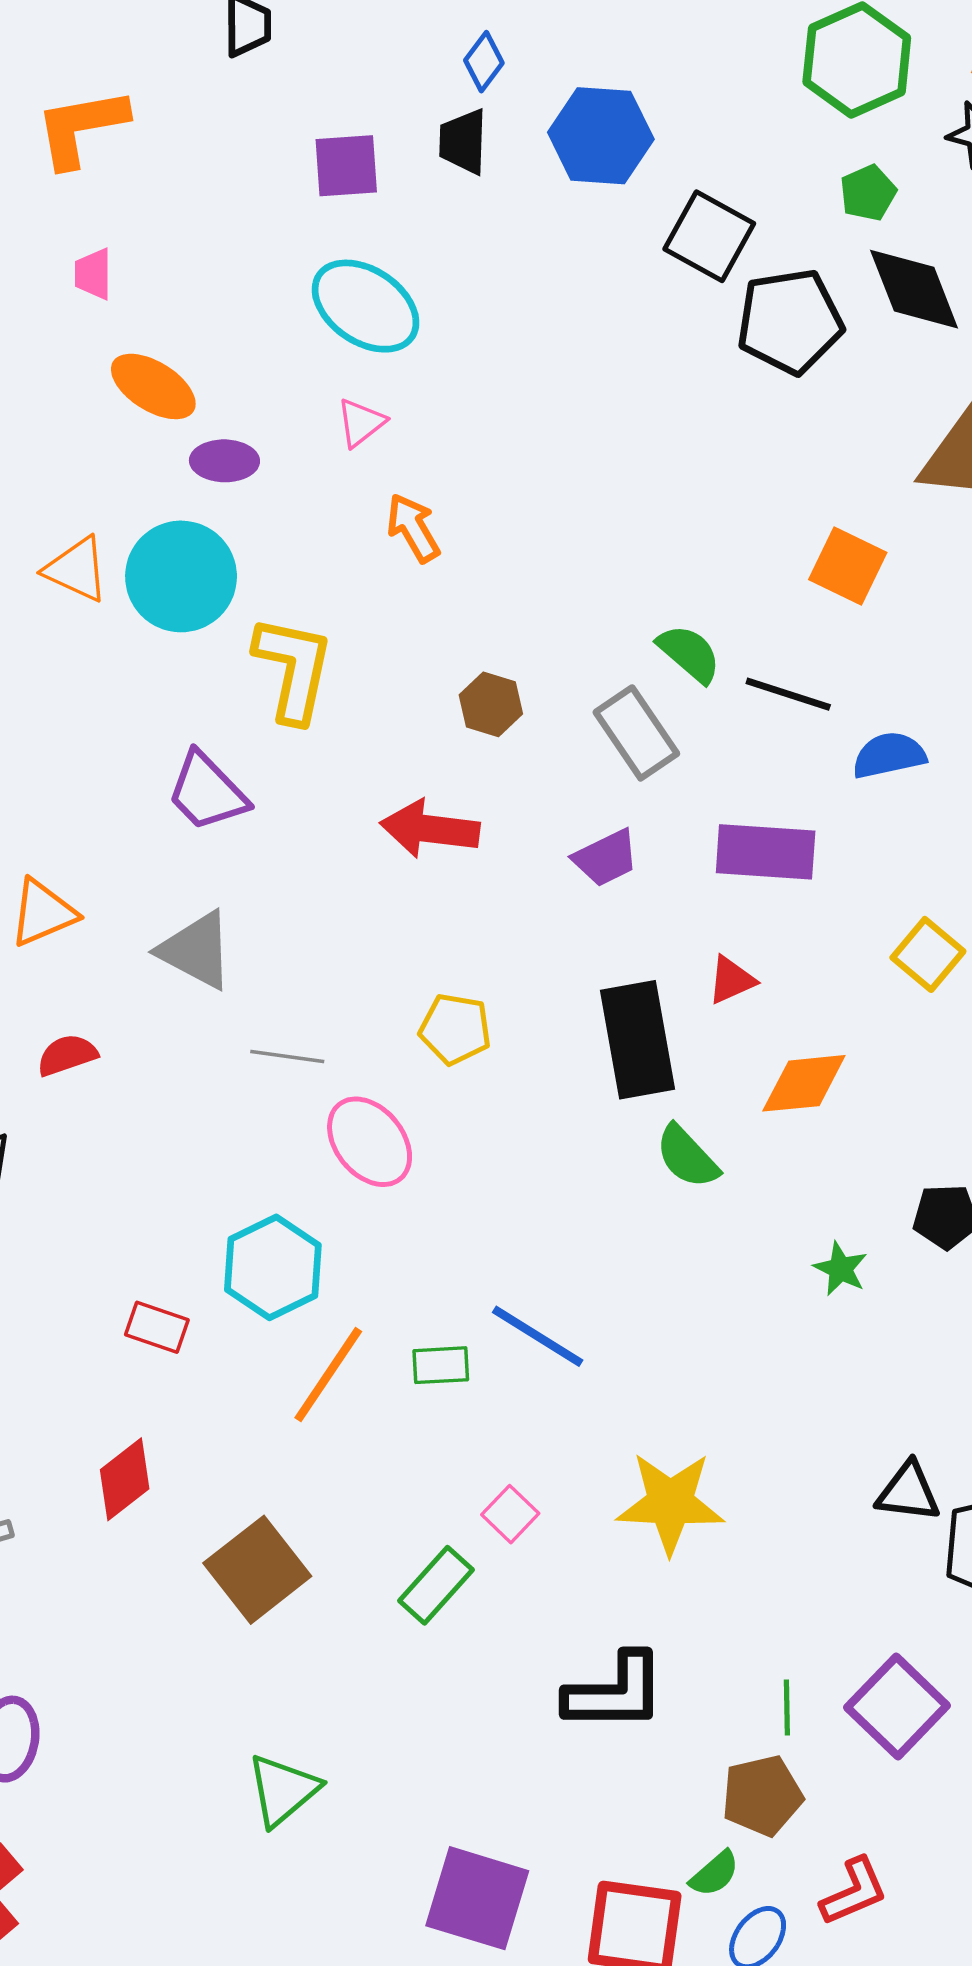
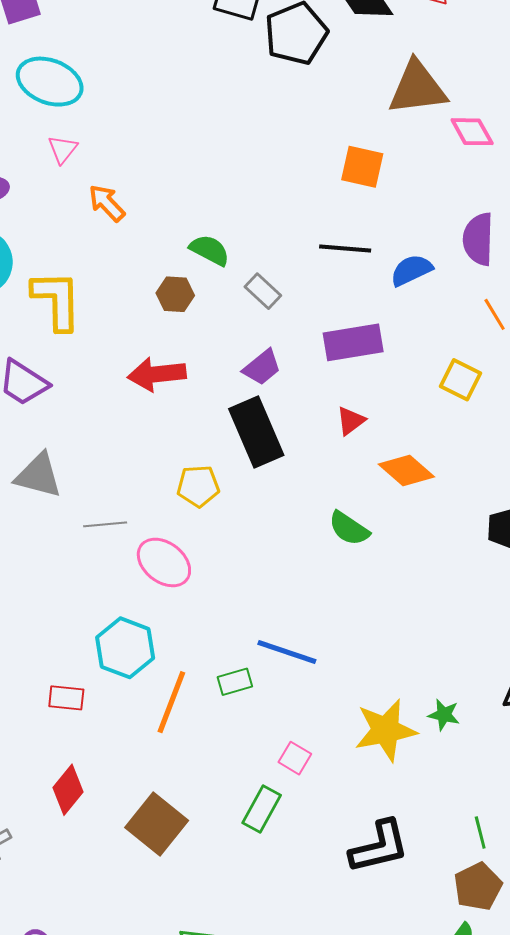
green semicircle: (689, 653) -> (210, 250), moved
gray rectangle: (636, 733) -> (263, 291), size x0.7
black rectangle: (637, 1040) -> (256, 432), moved
orange diamond: (804, 1083) -> (406, 471), turned 60
green star: (840, 1269) -> (444, 715), moved

